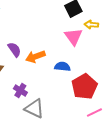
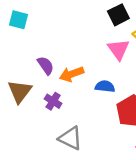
purple cross: (20, 91) -> (53, 101), moved

